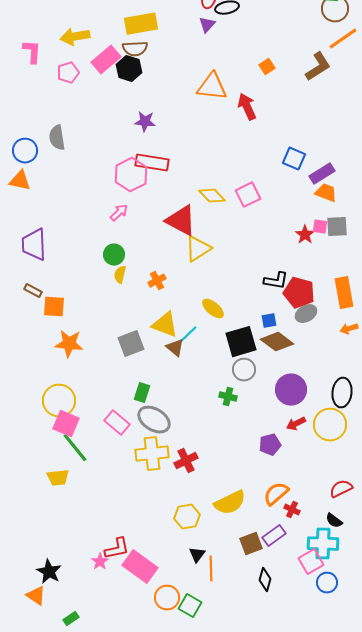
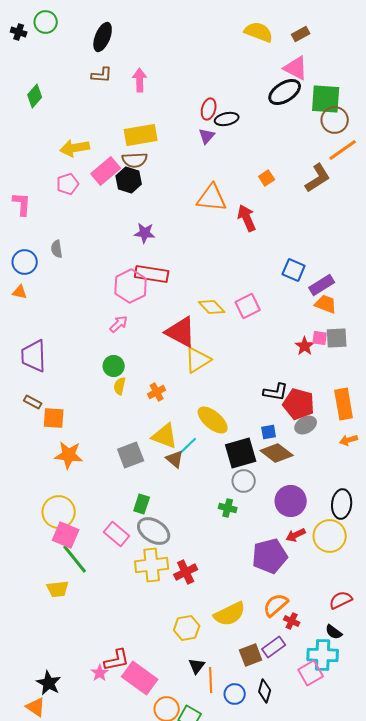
pink L-shape: (32, 52) -> (22, 204), moved
gray semicircle: (57, 138) -> (57, 249), size x0.7
orange triangle: (20, 181) -> (20, 292), size x0.7
yellow ellipse: (213, 309) -> (213, 420), size x1.4
purple pentagon: (270, 445) -> (270, 556), size x1.6
blue circle: (327, 583) -> (235, 694), moved

